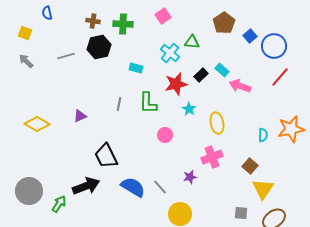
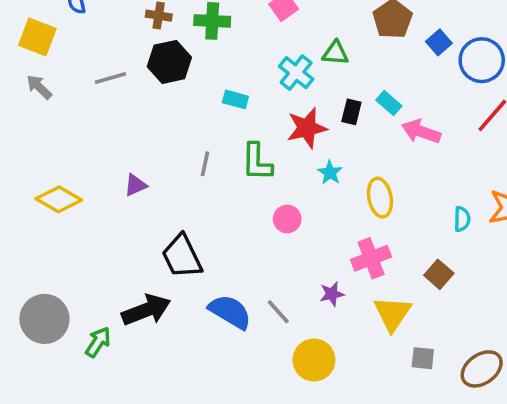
yellow square: (25, 33) -> (37, 37), size x1.5
black rectangle: (201, 75) -> (351, 112), turned -32
yellow triangle: (263, 189) -> (392, 314), moved

